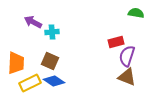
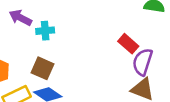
red rectangle: (116, 42) -> (128, 44), turned 56

